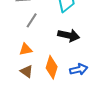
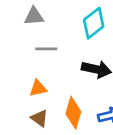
gray line: (32, 20) -> (46, 49), turned 56

